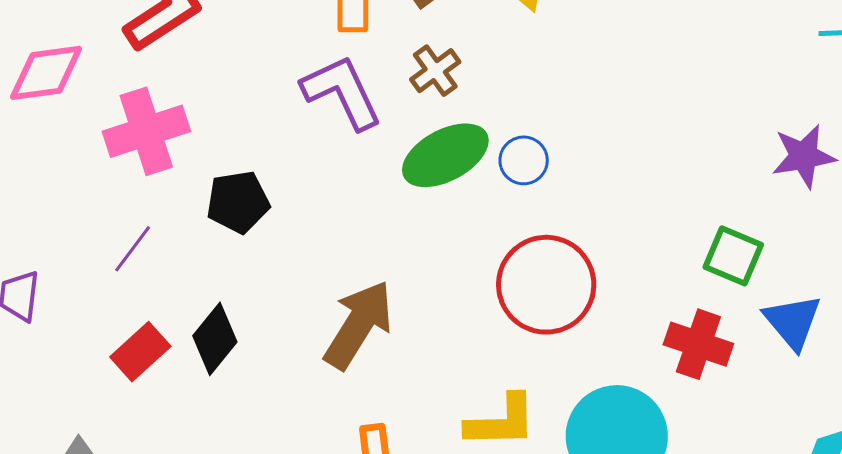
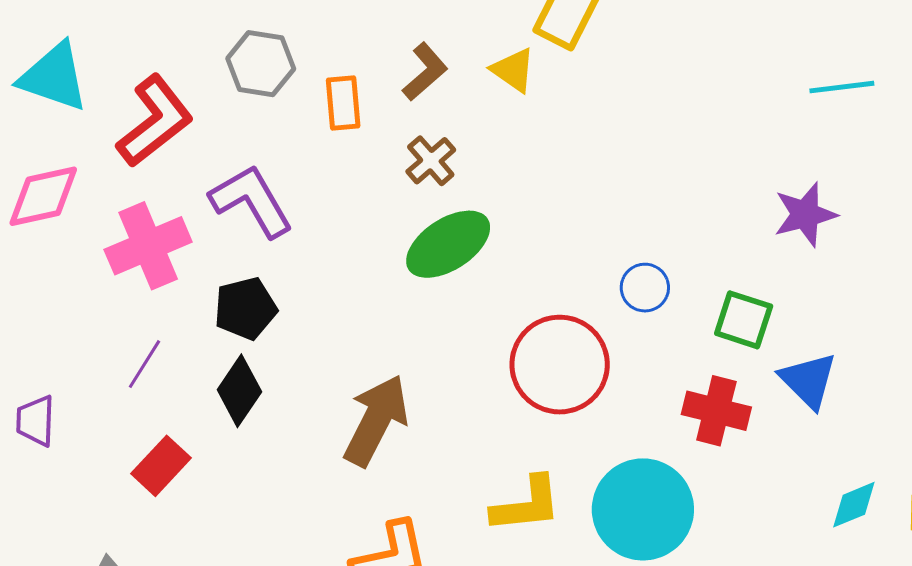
purple L-shape: (342, 92) -> (251, 201), moved
blue circle: (524, 160) -> (645, 288), moved
black diamond: (215, 339) -> (239, 391), moved

